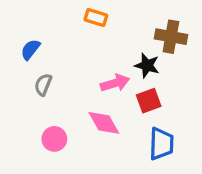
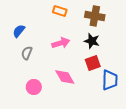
brown cross: (171, 37) -> (95, 16), moved
pink arrow: (115, 83) -> (61, 43), moved
blue trapezoid: (161, 144) -> (110, 80), moved

